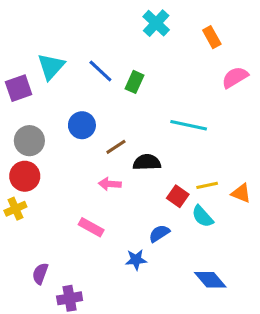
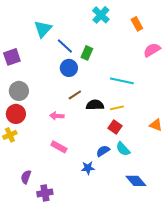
cyan triangle: (51, 66) -> (43, 29), moved
blue circle: (82, 125) -> (69, 68), moved
pink arrow: (110, 184) -> (57, 116), moved
yellow line: (207, 185) -> (117, 108), moved
cyan semicircle: (202, 216) -> (123, 149), moved

